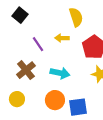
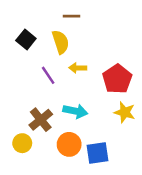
yellow semicircle: (76, 17) -> (60, 42), moved
brown cross: (26, 70) -> (41, 120), moved

